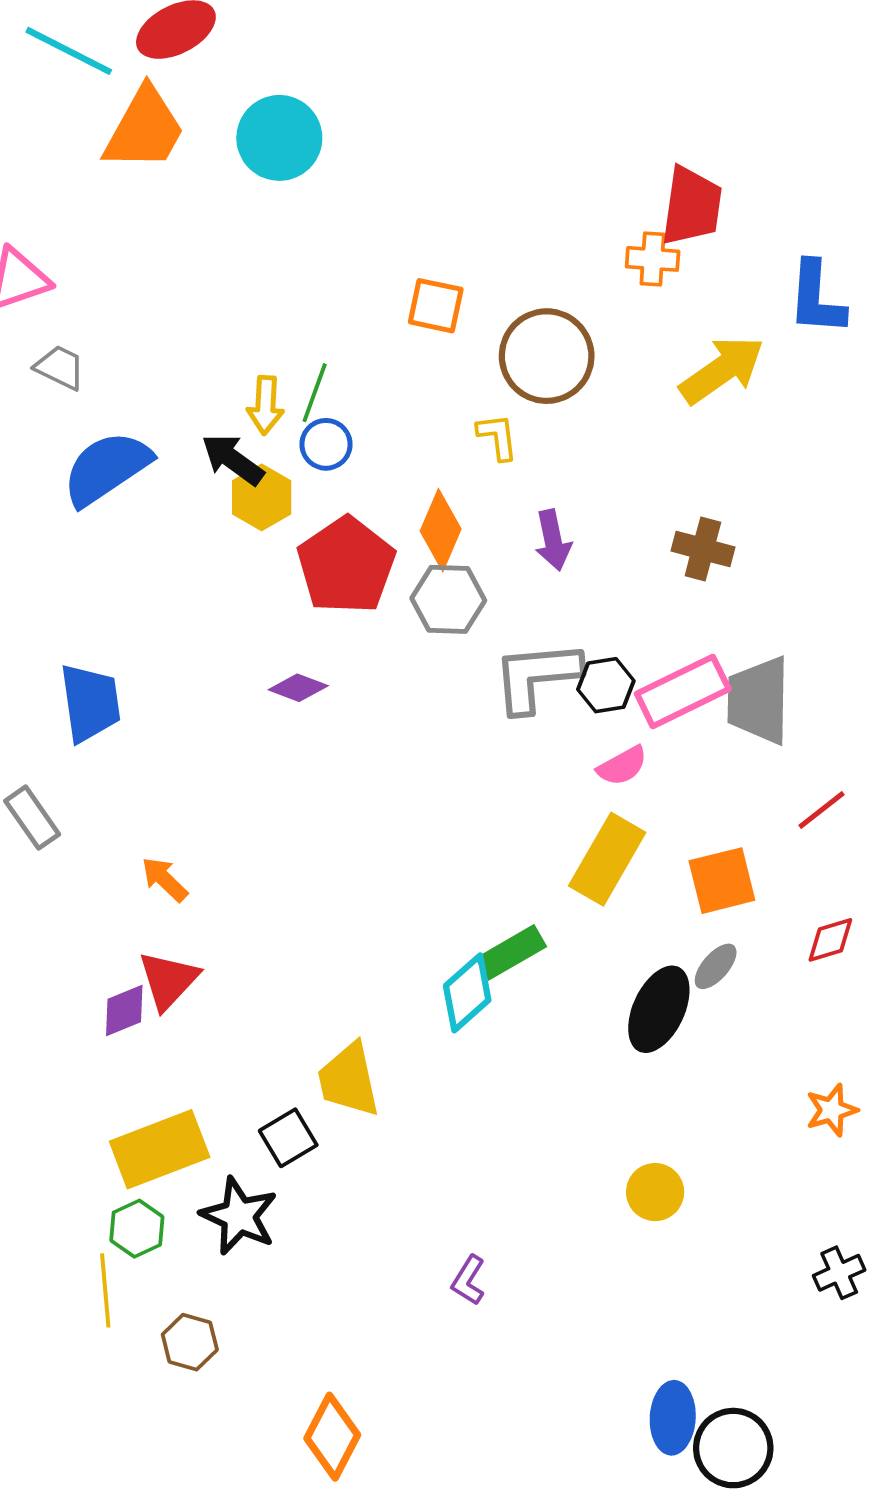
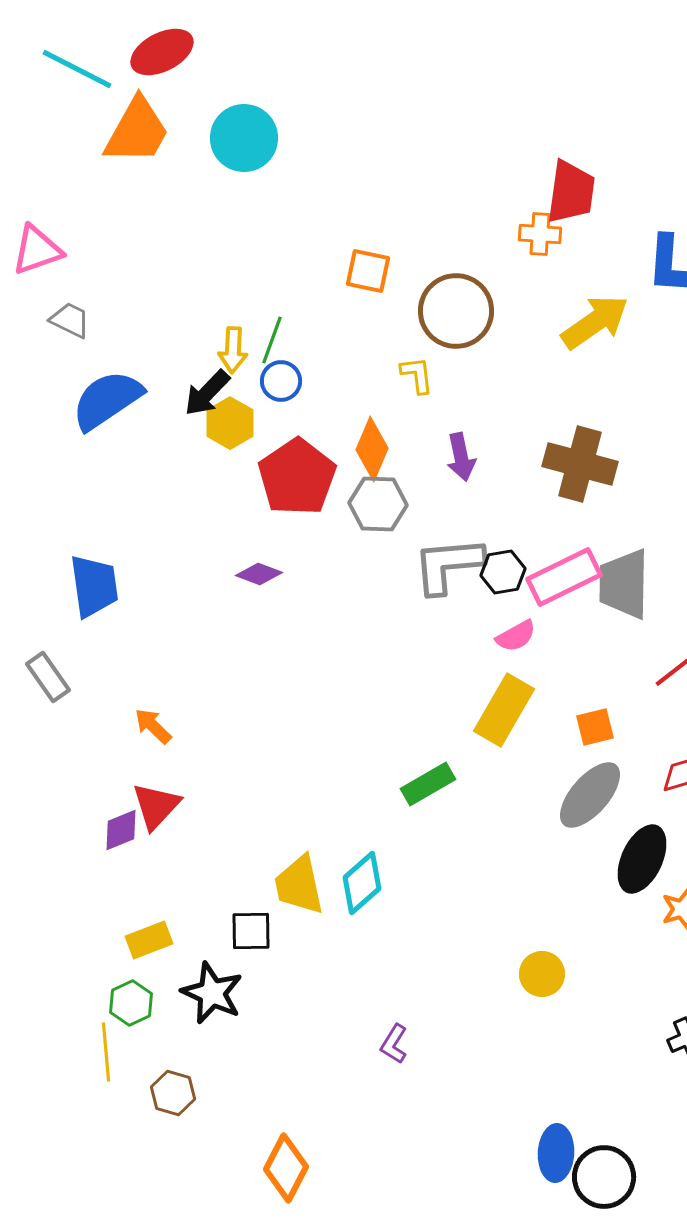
black arrow: (233, 459) -> (207, 393), turned -82
brown cross: (703, 549) -> (580, 464), size x1.5
orange square: (722, 881) -> (595, 727), size x0.7
gray ellipse: (716, 966) -> (590, 795), size x1.8
cyan diamond: (467, 993) -> (362, 883), moved
black ellipse: (659, 1009) -> (642, 859), moved
black square: (288, 1138) -> (251, 931), turned 30
yellow rectangle: (160, 1149) -> (149, 940), size x0.6

